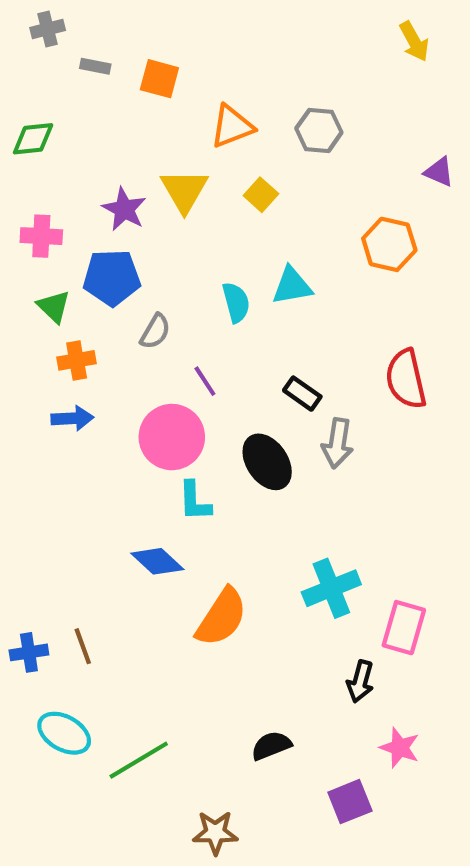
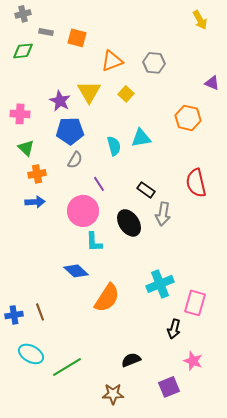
green diamond: (33, 139) -> (23, 51), moved
blue pentagon: (112, 278) -> (70, 131), moved
brown star: (215, 833) -> (113, 394), moved

